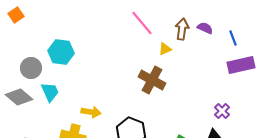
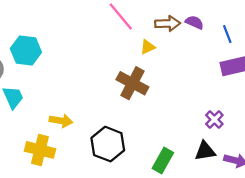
brown arrow: (182, 29) -> (168, 24), turned 80

